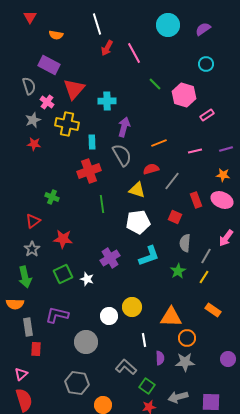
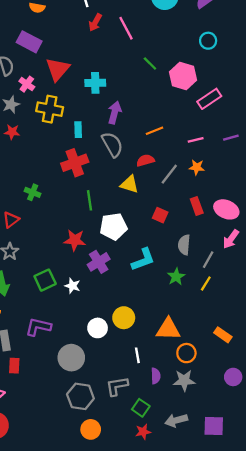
pink rectangle: (207, 115) -> (209, 99), size x1.5
orange star: (223, 175) -> (197, 167), moved
red rectangle: (196, 200) -> (197, 206), moved
pink ellipse: (222, 200) -> (226, 209), moved
red square: (175, 217) -> (160, 215), moved
white pentagon: (138, 222) -> (113, 227), moved
red star: (63, 239) -> (75, 240), moved
orange rectangle: (213, 310) -> (223, 335), moved
gray L-shape: (126, 367) -> (117, 386), turned -50
gray hexagon: (77, 383) -> (80, 396), moved

